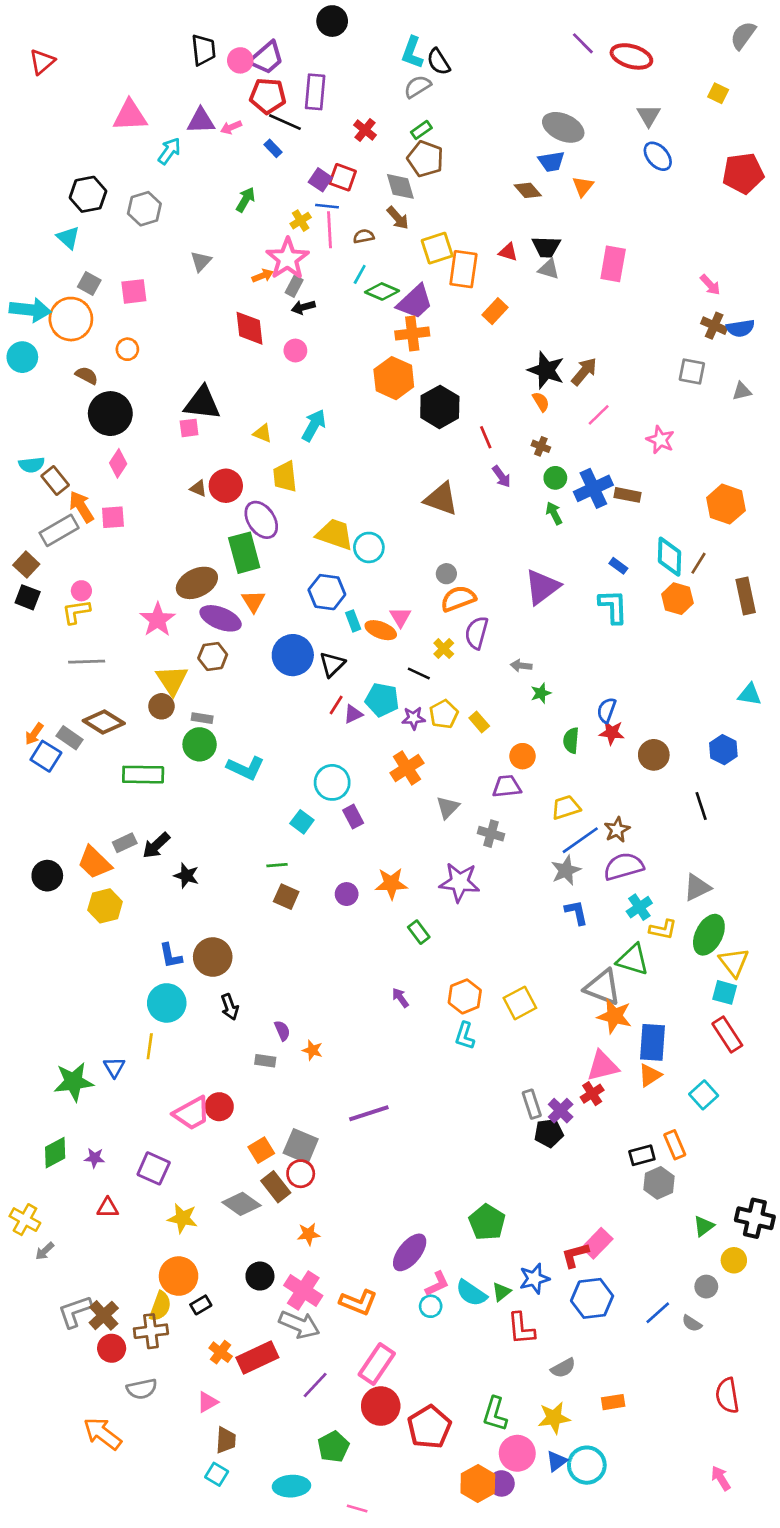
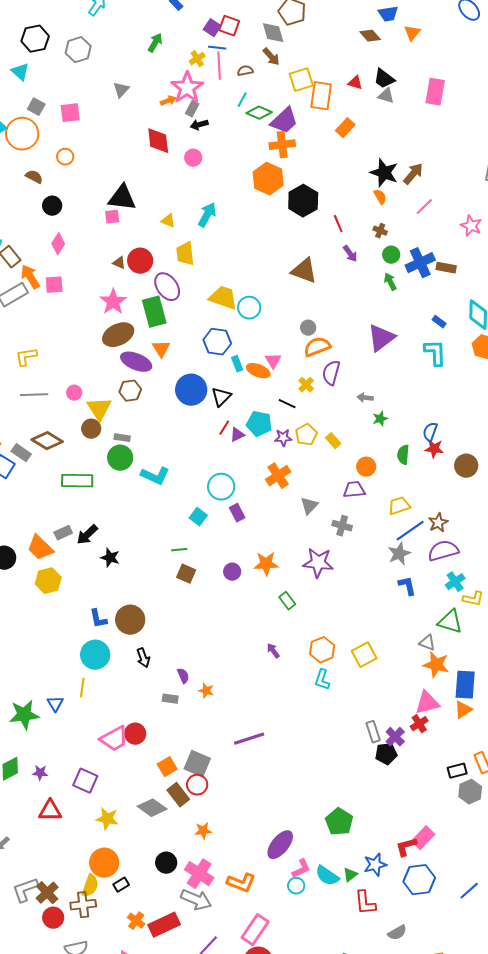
black trapezoid: (546, 247) -> (384, 79), turned 35
black circle: (110, 414) -> (52, 206), size x0.6
pink circle: (81, 591) -> (74, 393), moved
pink star: (158, 620) -> (113, 302), moved
gray triangle: (603, 987) -> (427, 643), size x0.6
red triangle: (108, 1208) -> (50, 811), size x1.4

